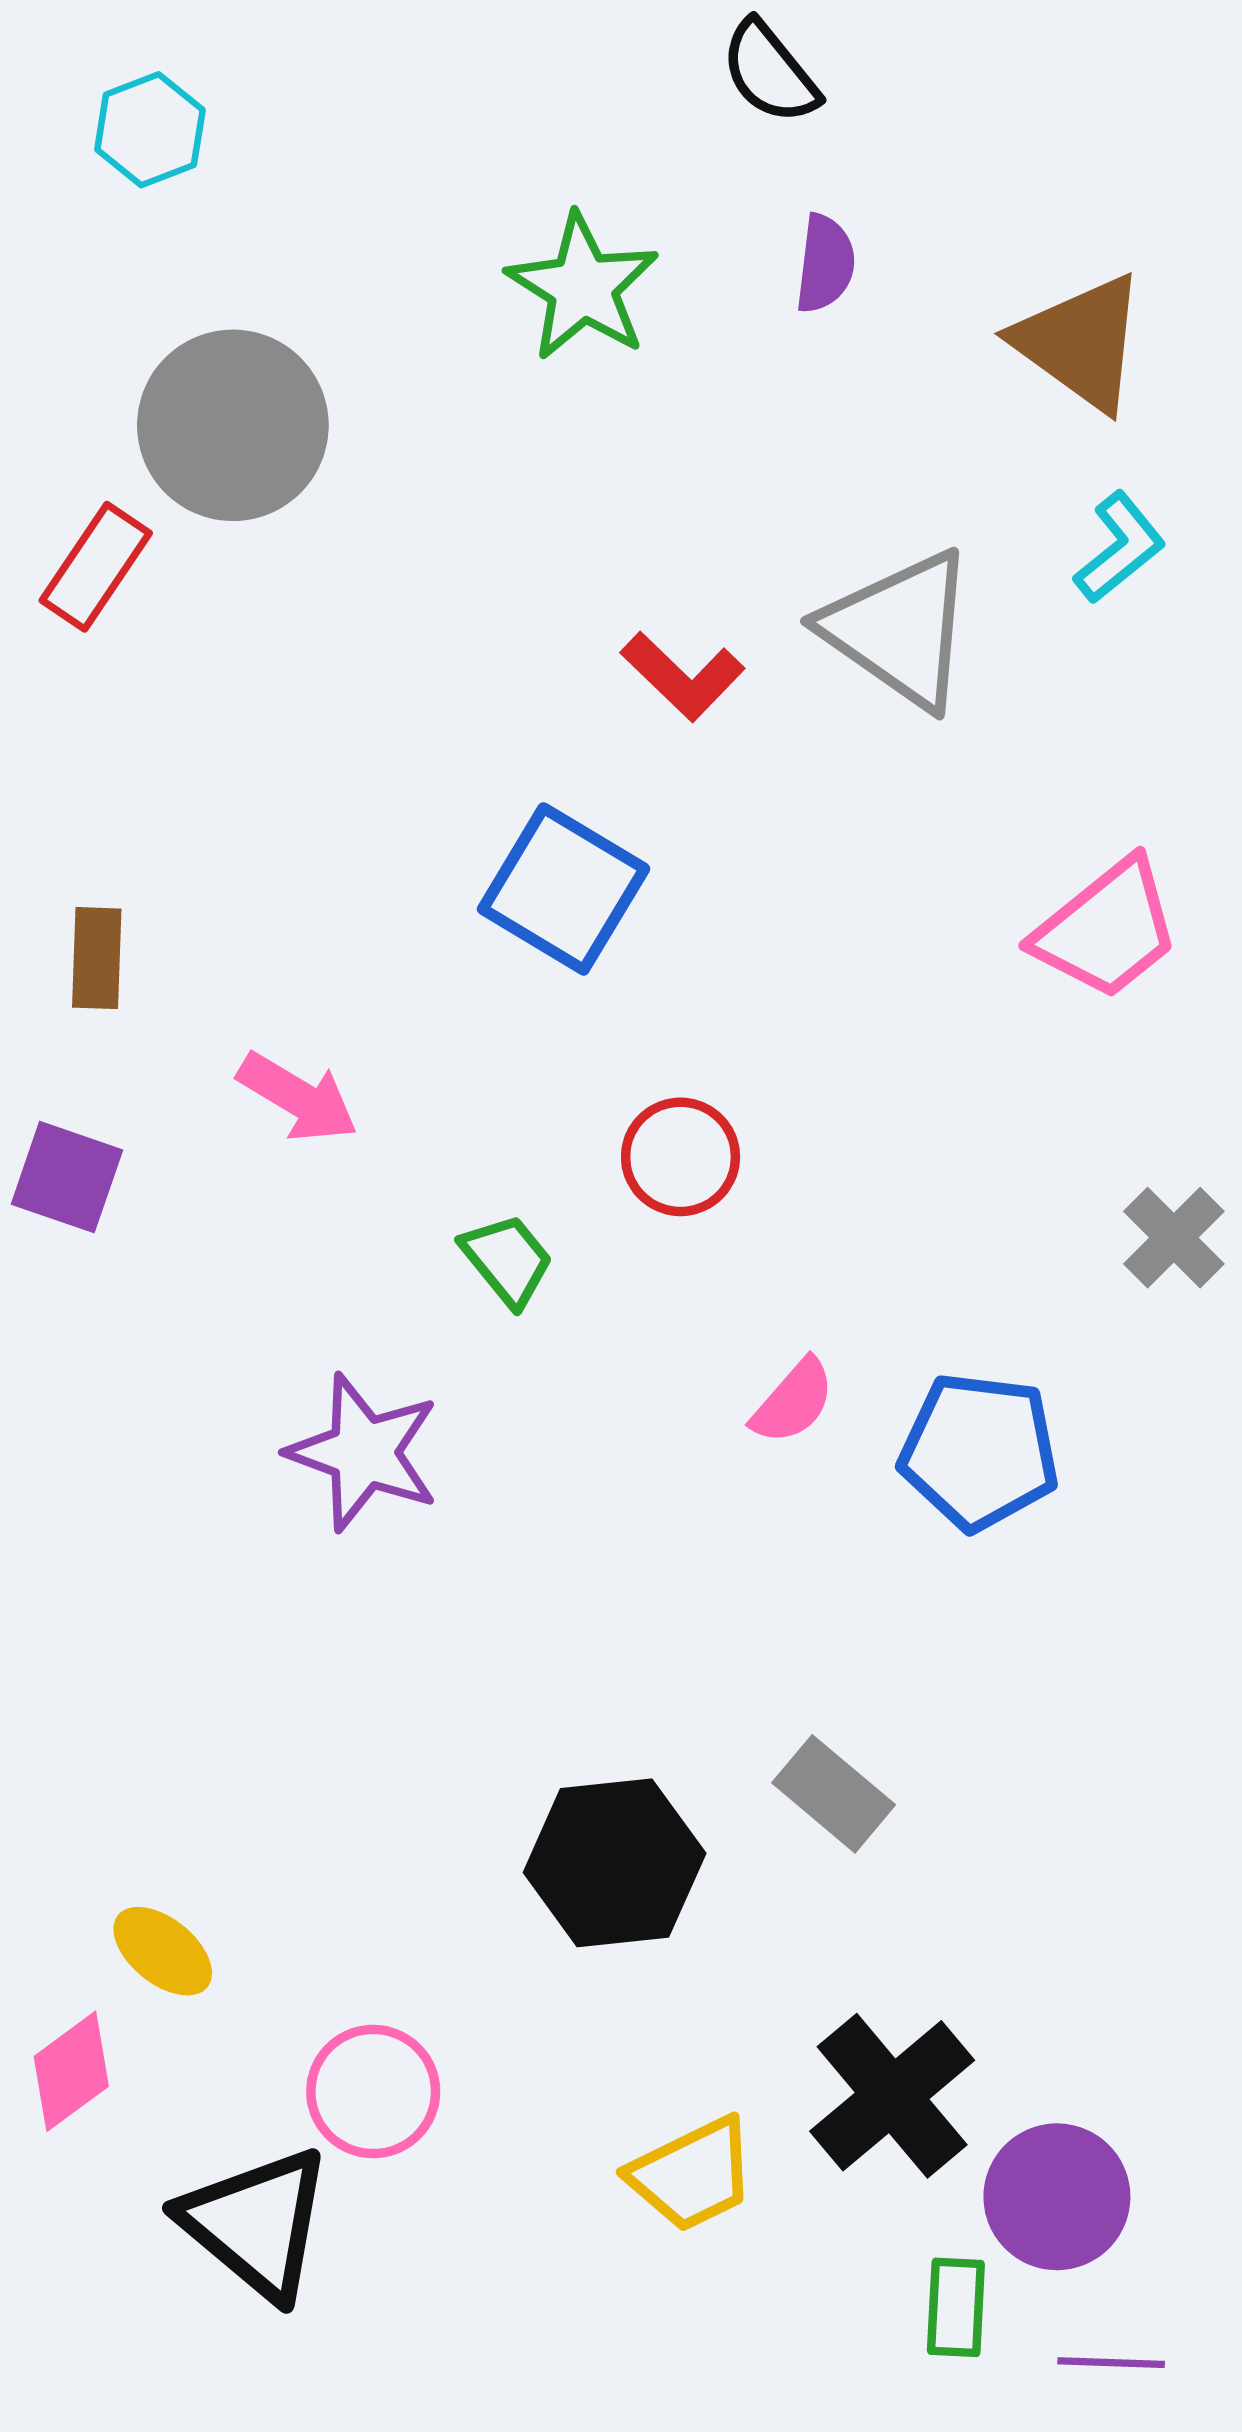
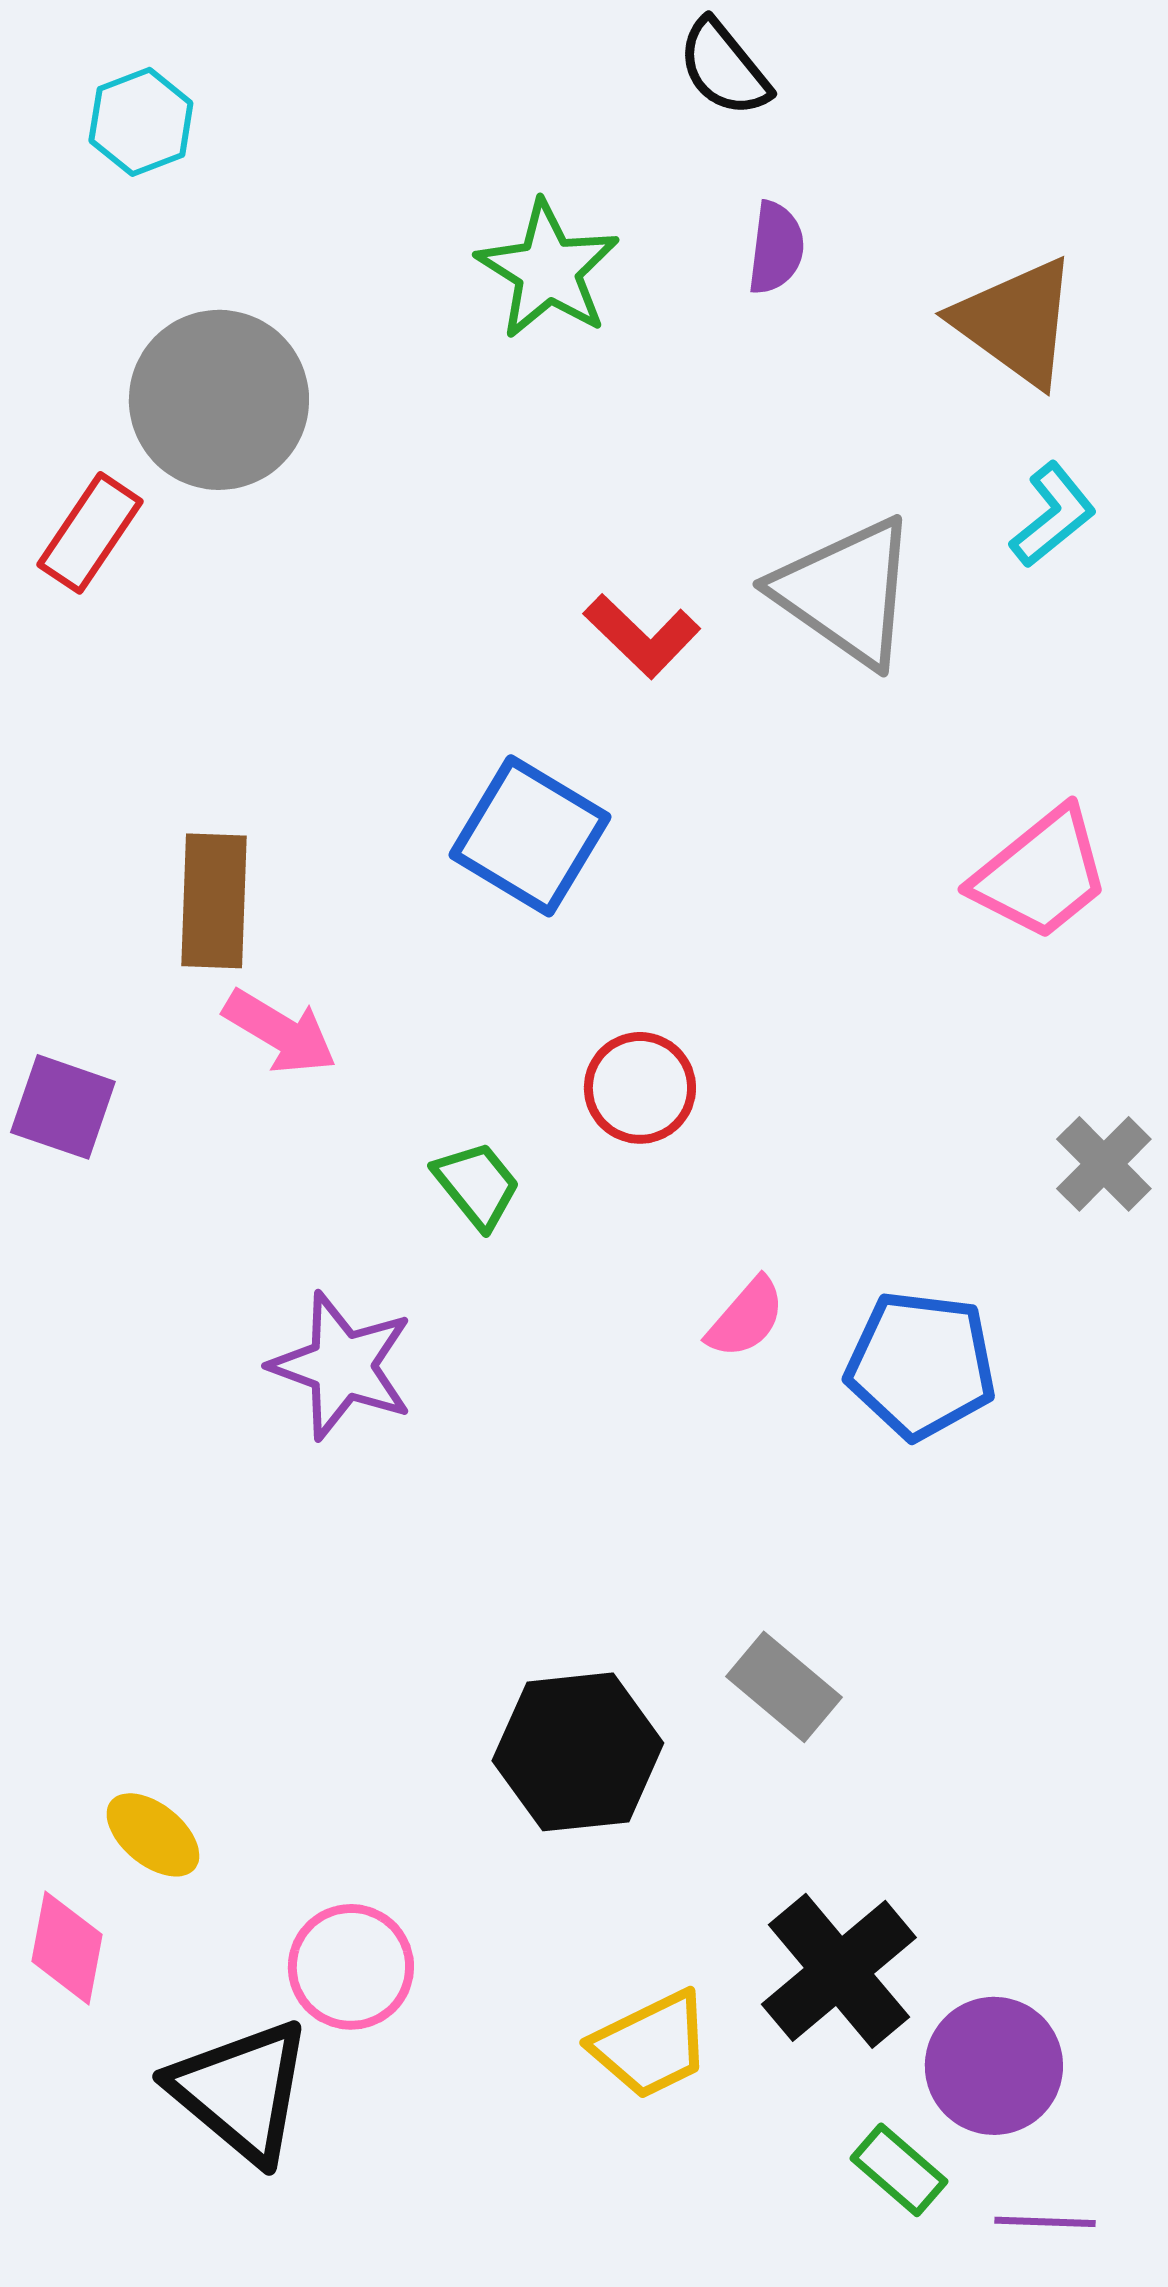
brown rectangle: (97, 958) -> (214, 901), moved, size x1.4
pink diamond: (71, 2071) -> (67, 1948), turned -43
green rectangle: (956, 2307) -> (899, 2170), turned -52

